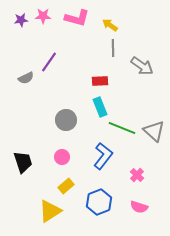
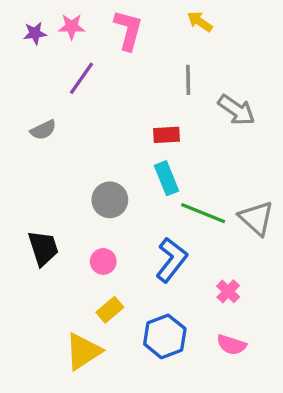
pink L-shape: (77, 18) -> (128, 30), turned -90
yellow arrow: (110, 25) -> (200, 22), moved
purple line: (49, 62) -> (82, 78), moved
black trapezoid: (23, 162) -> (43, 248), moved

